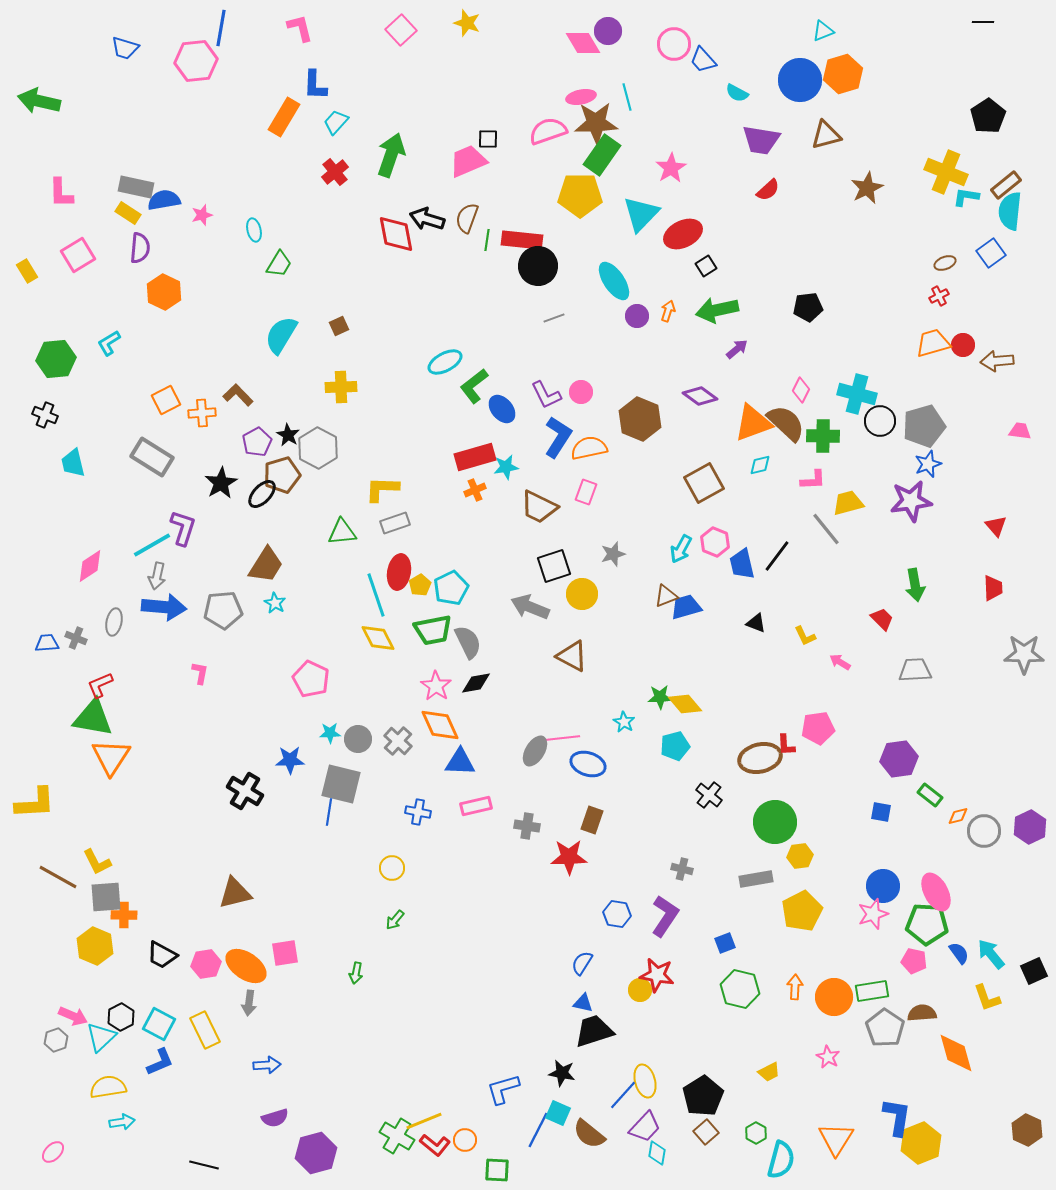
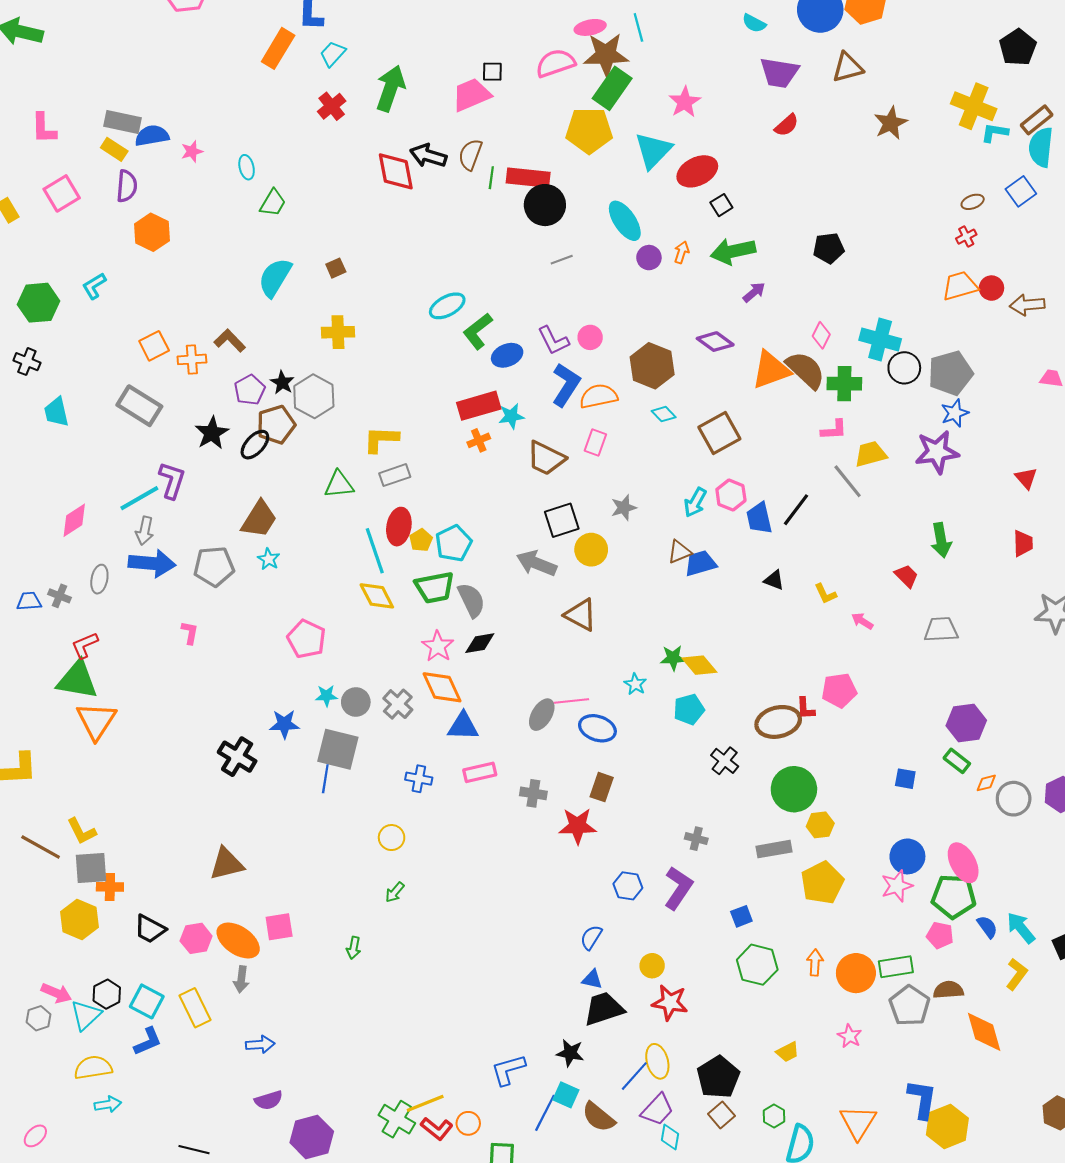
blue ellipse: (502, 409) -> (507, 355), turned -72
cyan diamond: (760, 465) -> (664, 414), moved, turned 60
purple hexagon: (899, 759) -> (966, 723), moved
red star: (657, 975) -> (670, 1002), moved
yellow L-shape: (987, 998) -> (1017, 974), turned -124

